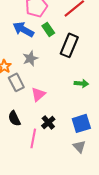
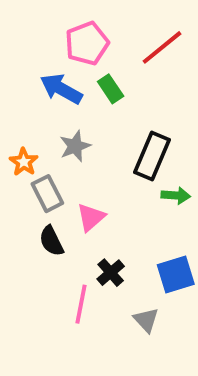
black rectangle: (69, 45) -> (152, 156), moved
black semicircle: (14, 118) -> (51, 241), moved
gray triangle: (79, 146) -> (146, 320), moved

